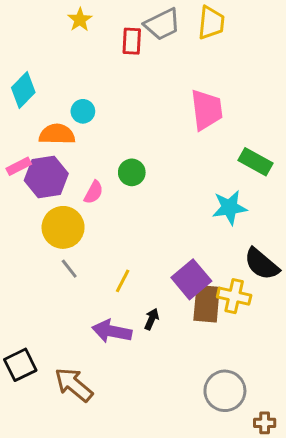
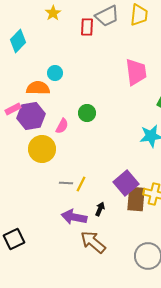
cyan diamond: (23, 90) -> (18, 41), moved
gray line: (69, 269) -> (66, 183), moved, turned -48
brown arrow: (74, 385) -> (93, 242), moved

